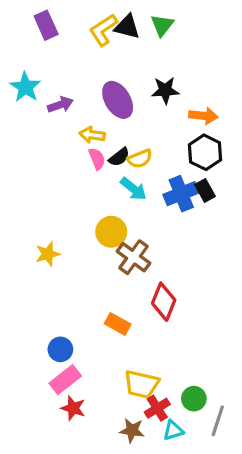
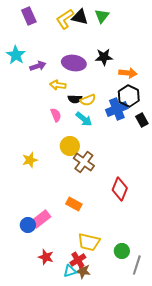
purple ellipse: (118, 100) -> (74, 63), turned -50
black semicircle: (119, 157) -> (75, 99), turned 40
pink semicircle: (97, 159) -> (56, 115), moved
black rectangle: (205, 190) -> (142, 120), moved
blue cross: (181, 194) -> (117, 109), moved
red diamond: (164, 302) -> (120, 189), moved
blue circle: (60, 349) -> (28, 225), moved
pink rectangle: (65, 380) -> (41, 219), moved
red cross: (157, 408) -> (78, 260), moved
cyan triangle: (173, 430) -> (70, 271), moved

